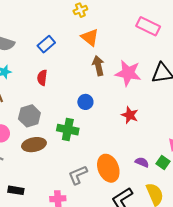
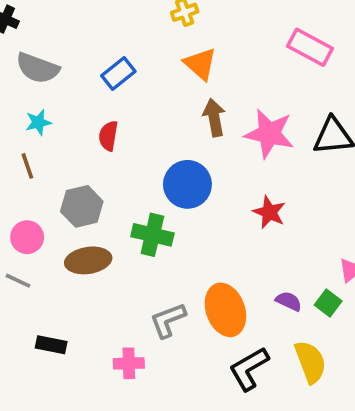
blue circle: (85, 102) -> (187, 184), size x1.6

